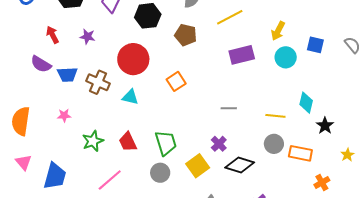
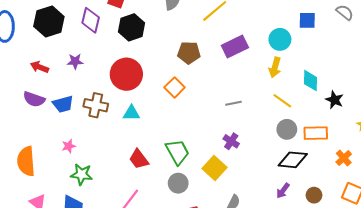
yellow arrow: (278, 31) -> (275, 67), moved
red arrow: (52, 35) -> (39, 67), turned -30
brown pentagon: (186, 35) -> (189, 53), moved
yellow line: (275, 116) -> (282, 101), turned 42
green star: (93, 141) -> (82, 174), moved, turned -30
black diamond: (240, 165) -> (293, 160), moved

